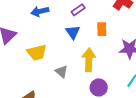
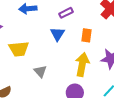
yellow arrow: (89, 60) -> (82, 64), moved

